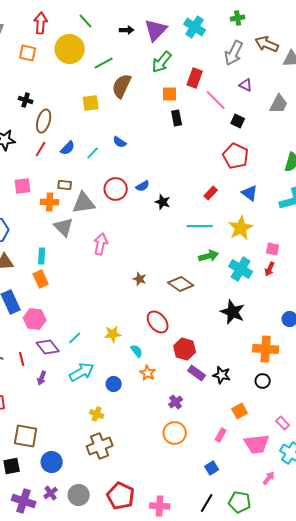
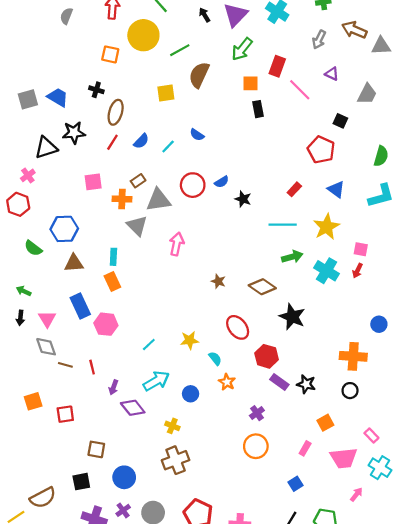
black arrow: (127, 30) -> (204, 15), turned -120
orange square: (28, 53) -> (110, 54), moved
gray arrow: (234, 53) -> (319, 39), size x0.7
black square: (238, 121) -> (340, 121), moved
brown rectangle: (65, 185) -> (138, 181), turned -40
black star: (233, 312) -> (292, 317), moved
purple diamond: (48, 347) -> (133, 408), moved
brown square: (26, 436) -> (96, 449), size x0.7

